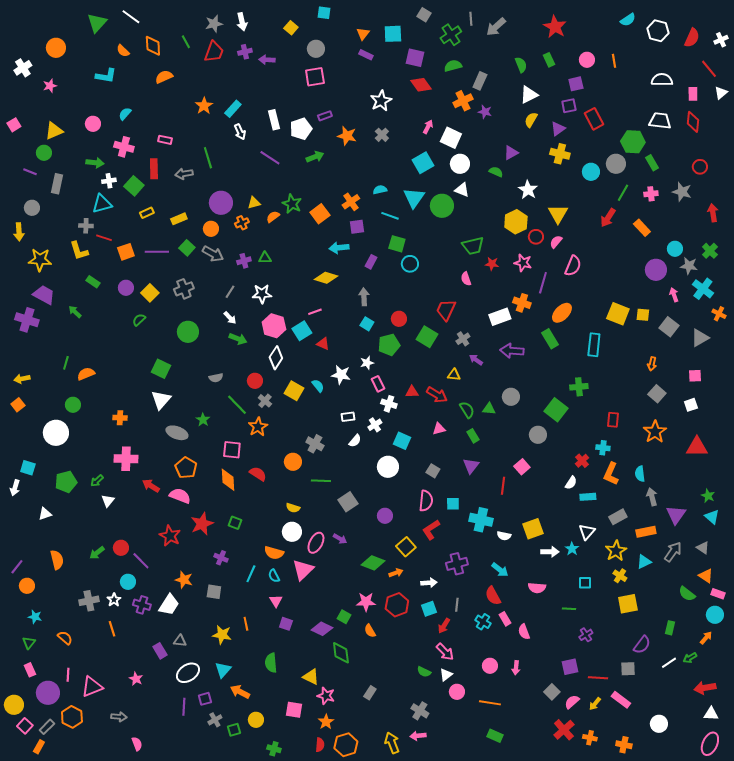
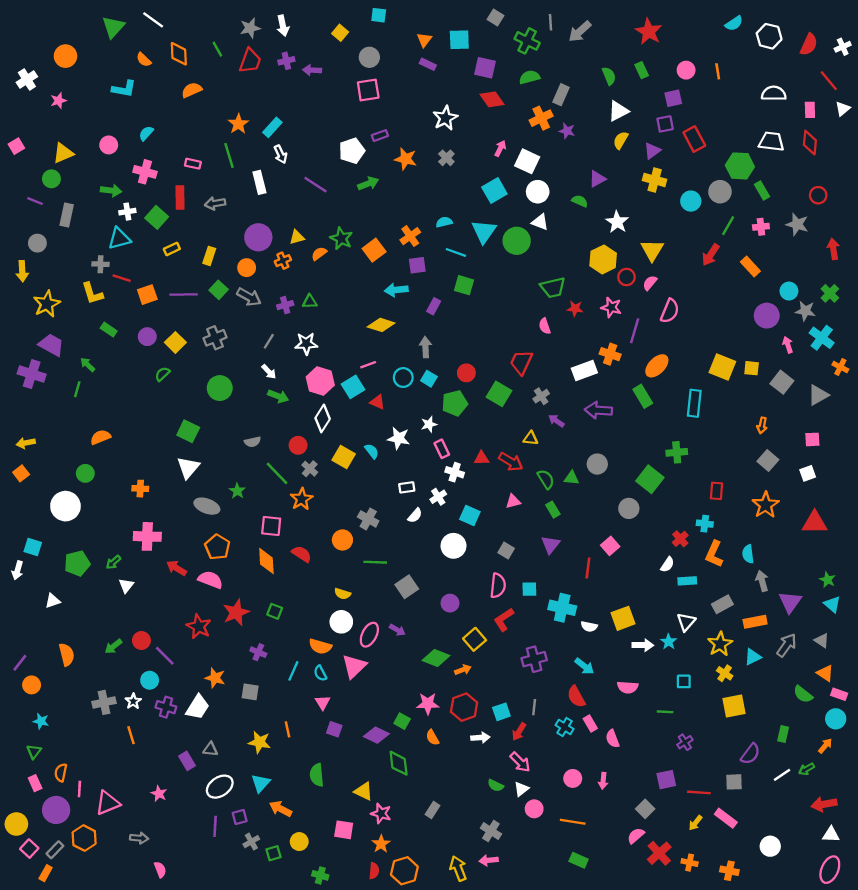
green cross: (451, 35) -> (527, 41), turned -30
white rectangle: (274, 120) -> (259, 182), moved
green line: (208, 158) -> (229, 155), moved
yellow rectangle: (179, 219) -> (209, 256), turned -49
yellow star: (40, 260) -> (47, 304), turned -30
cyan circle: (410, 264) -> (403, 378), moved
green line: (66, 363) -> (77, 389), moved
white arrow: (429, 583) -> (480, 738), moved
orange semicircle: (65, 638) -> (61, 773), moved, turned -119
pink semicircle: (572, 702) -> (636, 836), moved

